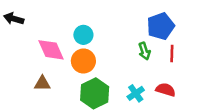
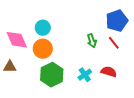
blue pentagon: (161, 26) -> (117, 21), moved
red line: (172, 54) -> (114, 43), turned -40

